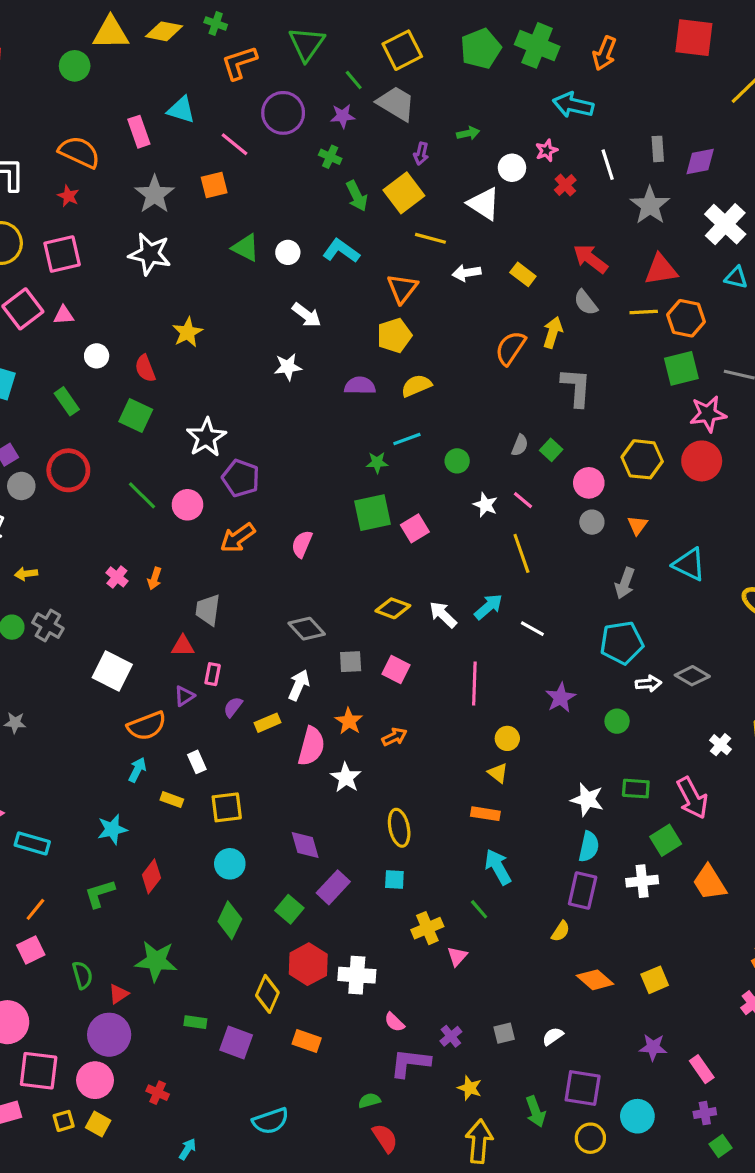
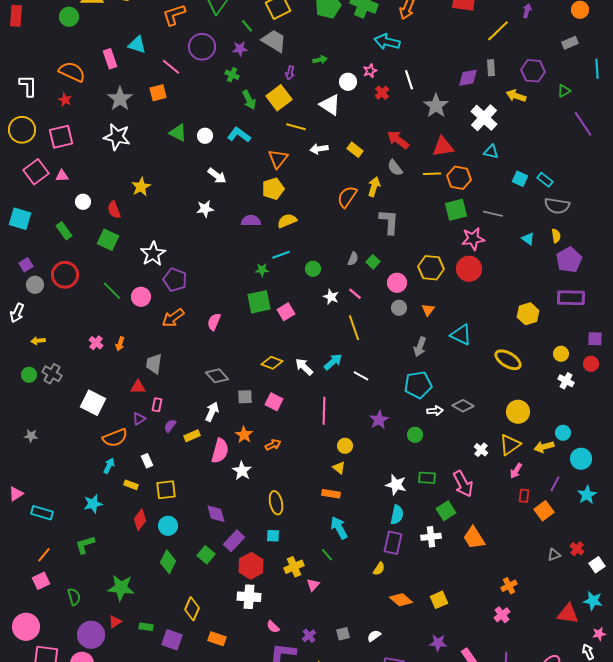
gray rectangle: (658, 149) -> (491, 68), moved
red diamond: (151, 876) -> (140, 520), moved
red hexagon: (308, 964) -> (251, 566), moved
red triangle: (119, 994) -> (115, 622), moved

